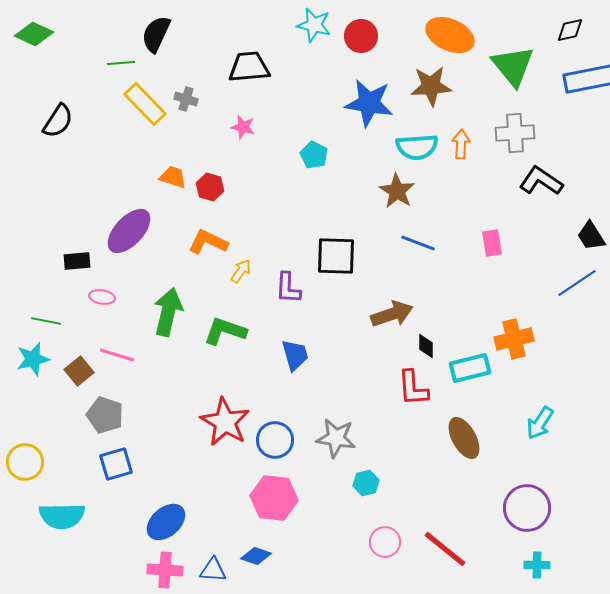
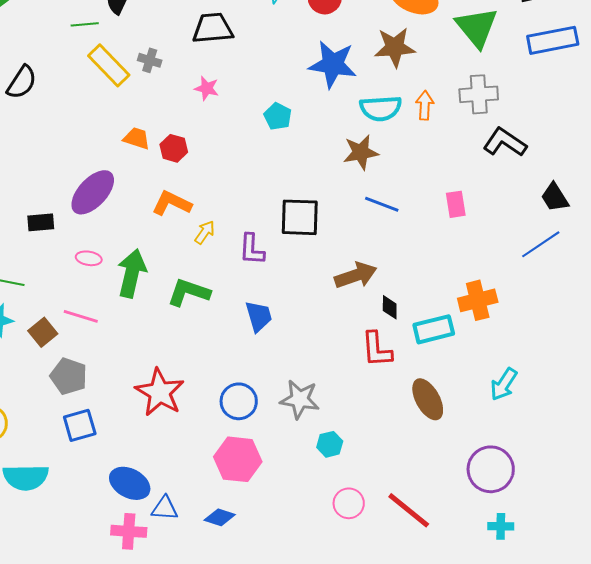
brown star: (397, 191) -> (361, 152), turned 30
pink ellipse: (102, 297) -> (89, 258), moved
red star: (225, 422) -> (160, 392), moved
blue ellipse: (166, 522) -> (130, 483), turned 69
blue triangle: (213, 570) -> (165, 508), moved

